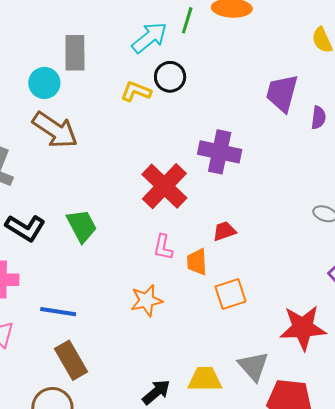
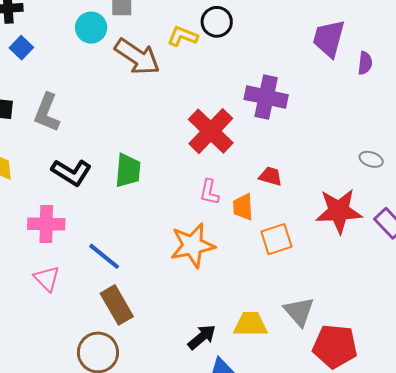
brown arrow: (55, 130) -> (137, 57), moved
green trapezoid: (82, 226) -> (128, 171), turned 33
red trapezoid: (224, 231) -> (271, 176), turned 35
orange star: (146, 300) -> (192, 245), size x1.4
blue line: (58, 312) -> (104, 256), turned 30
red star: (303, 328) -> (339, 211), moved

